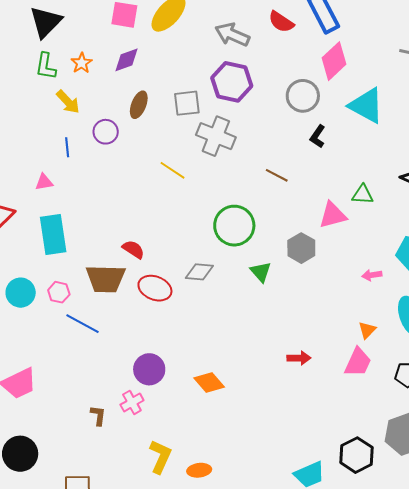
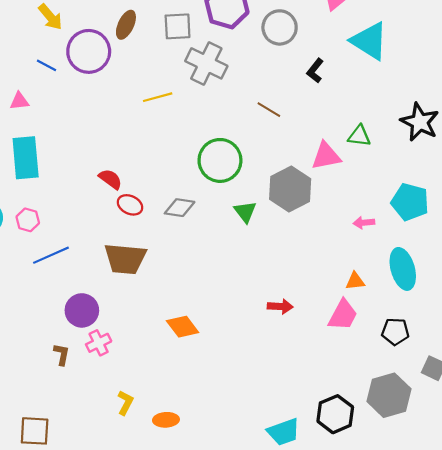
gray circle: (303, 96) -> (280, 27), moved
purple circle: (106, 132) -> (89, 51), size x1.6
blue line: (67, 147) -> (46, 65), turned -60
yellow line: (173, 170) -> (158, 97), turned -52
gray hexagon: (301, 248) -> (290, 189), size x1.4
brown trapezoid: (106, 279) -> (125, 259), moved
red ellipse: (155, 288) -> (130, 205), moved, size x0.7
blue line: (83, 324) -> (51, 255), turned -56
orange triangle: (367, 330) -> (355, 281), turned 36
purple circle: (149, 369) -> (82, 310), moved
yellow L-shape: (160, 457) -> (125, 403), size x0.7

